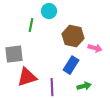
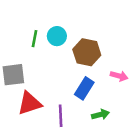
cyan circle: (49, 11) -> (57, 36), moved
pink arrow: (95, 48) -> (119, 76), moved

